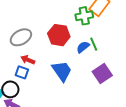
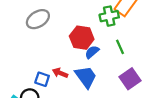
gray ellipse: (21, 37) -> (38, 19), moved
blue semicircle: (83, 47) -> (92, 52), moved
red arrow: (28, 60) -> (60, 73), moved

